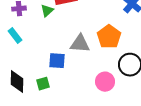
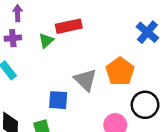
gray triangle: (80, 44) -> (85, 80), turned 40

